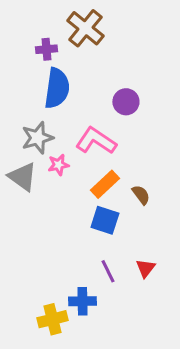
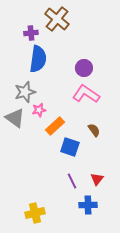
pink L-shape: (96, 141) -> (86, 94), moved
orange rectangle: (105, 184) -> (55, 126), moved
blue cross: (82, 301) -> (88, 205), moved

